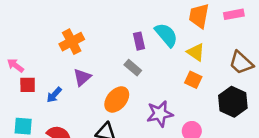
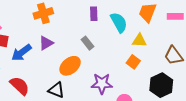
purple rectangle: (139, 41) -> (94, 14), moved
yellow triangle: (196, 52) -> (139, 41), turned -42
blue arrow: (54, 95) -> (21, 53), size x1.5

